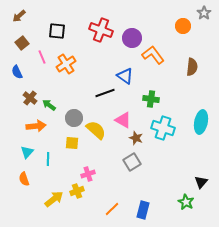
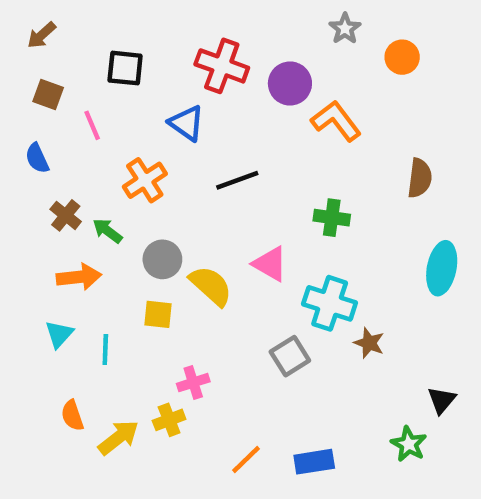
gray star: (204, 13) -> (345, 29), moved
brown square: (22, 43) -> (48, 94), turned -32
orange cross: (66, 64) -> (145, 180), moved
brown semicircle: (192, 67) -> (420, 178), moved
blue triangle: (125, 76) -> (187, 123), moved
black line: (105, 93) -> (237, 180), moved
cyan cross: (163, 128) -> (330, 303), moved
brown star: (136, 138) -> (369, 343), moved
orange semicircle: (24, 179) -> (72, 415), moved
blue rectangle: (143, 210) -> (314, 462), turned 66

